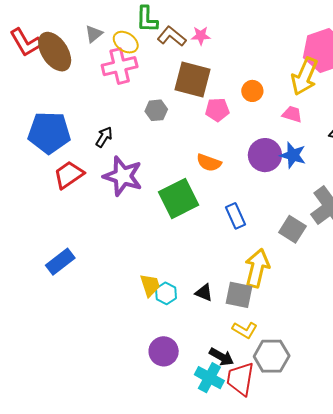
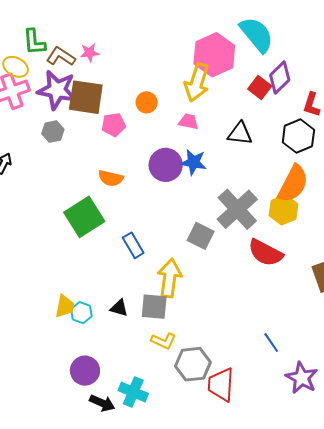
purple star: (123, 176) -> (57, 90), moved
blue rectangle: (235, 216) -> (133, 245), moved
yellow trapezoid: (150, 285) -> (65, 306), turned 35
black arrow: (222, 357) -> (102, 403), moved
red trapezoid: (240, 379) -> (221, 385), moved

